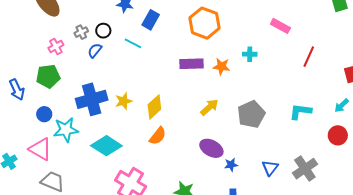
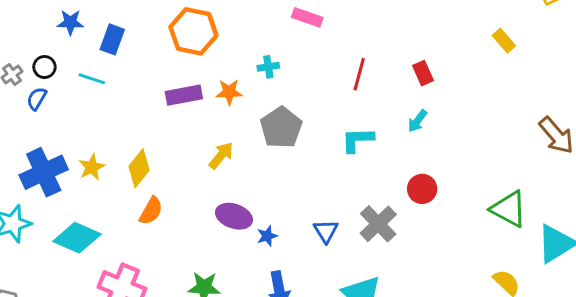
red line: (309, 57) -> (359, 74), moved
gray pentagon: (251, 114) -> (281, 127), moved
red circle: (338, 135) -> (422, 189), moved

